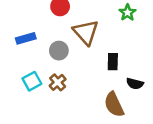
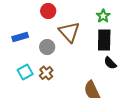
black rectangle: (113, 62) -> (104, 40), moved, size x1.5
black semicircle: (135, 84) -> (110, 63), moved, turned 32

